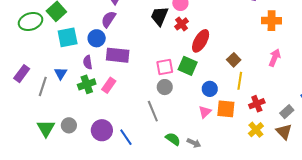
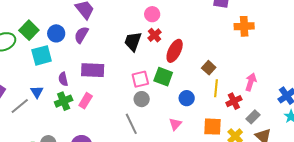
black trapezoid: (159, 16) -> (133, 42), moved
blue circle: (97, 38) -> (56, 33), moved
pink arrow: (275, 58) -> (251, 82), moved
gray line: (43, 86) -> (20, 106), turned 36
red cross: (257, 104) -> (234, 101), moved
orange square: (226, 109) -> (213, 127), moved
pink triangle: (205, 112) -> (175, 124), moved
gray rectangle: (287, 112) -> (253, 117), moved

